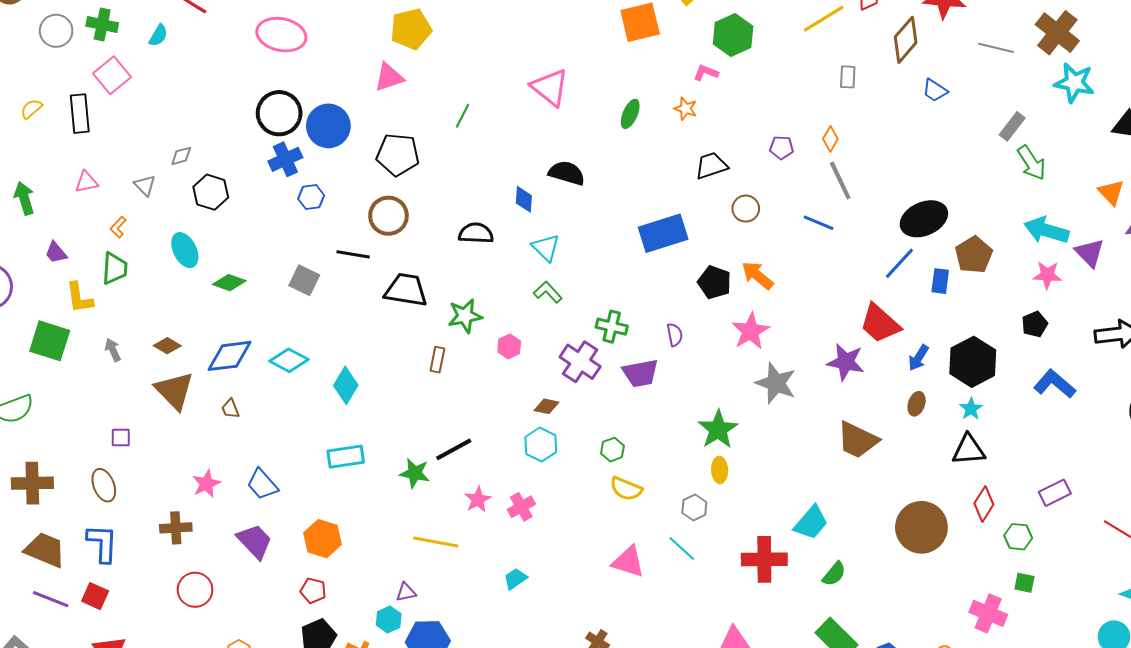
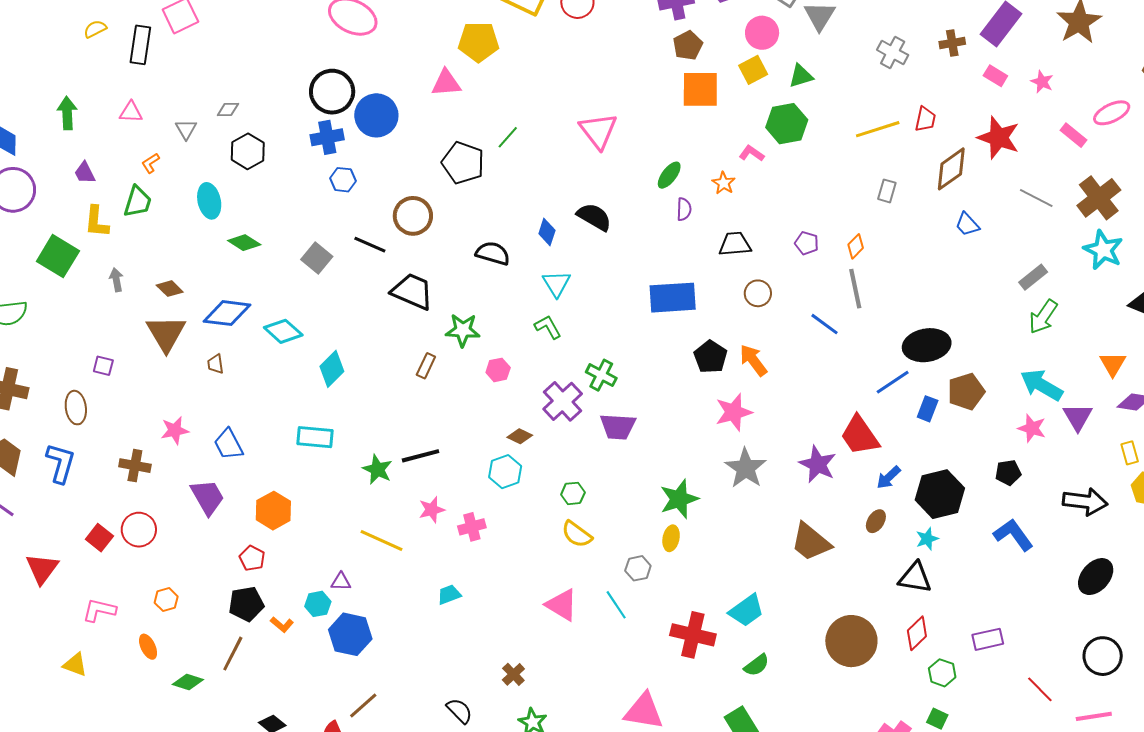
black pentagon: (398, 155) -> (463, 163), moved
green arrow: (1031, 163) -> (1043, 317), turned 54
purple semicircle: (675, 335) -> (684, 209), moved
red square: (95, 596) -> (99, 538), moved

